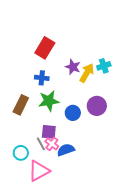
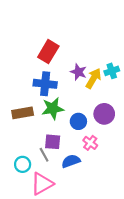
blue cross: (42, 78) -> (45, 84), size x1.5
brown rectangle: (21, 105) -> (23, 113), turned 54
pink cross: (52, 144) -> (90, 143), moved

